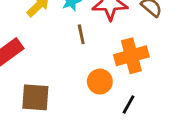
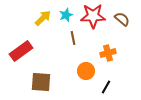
orange cross: (131, 56) -> (108, 53), size x0.7

